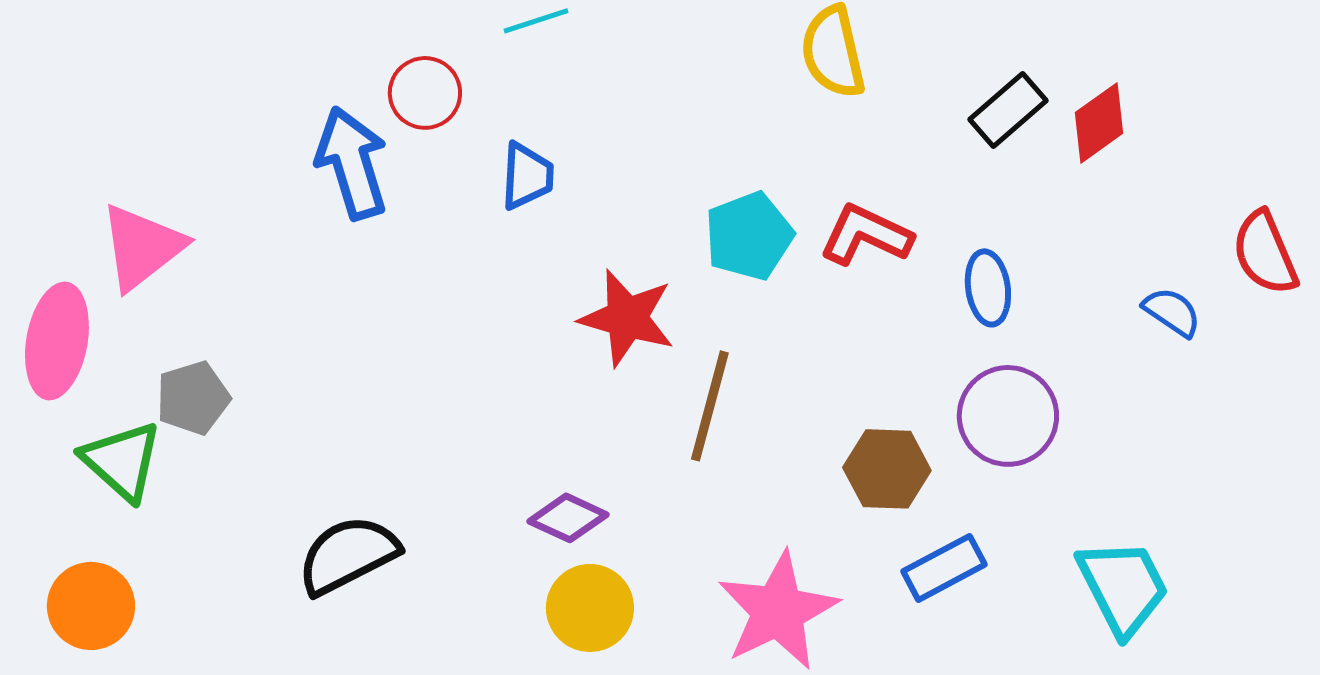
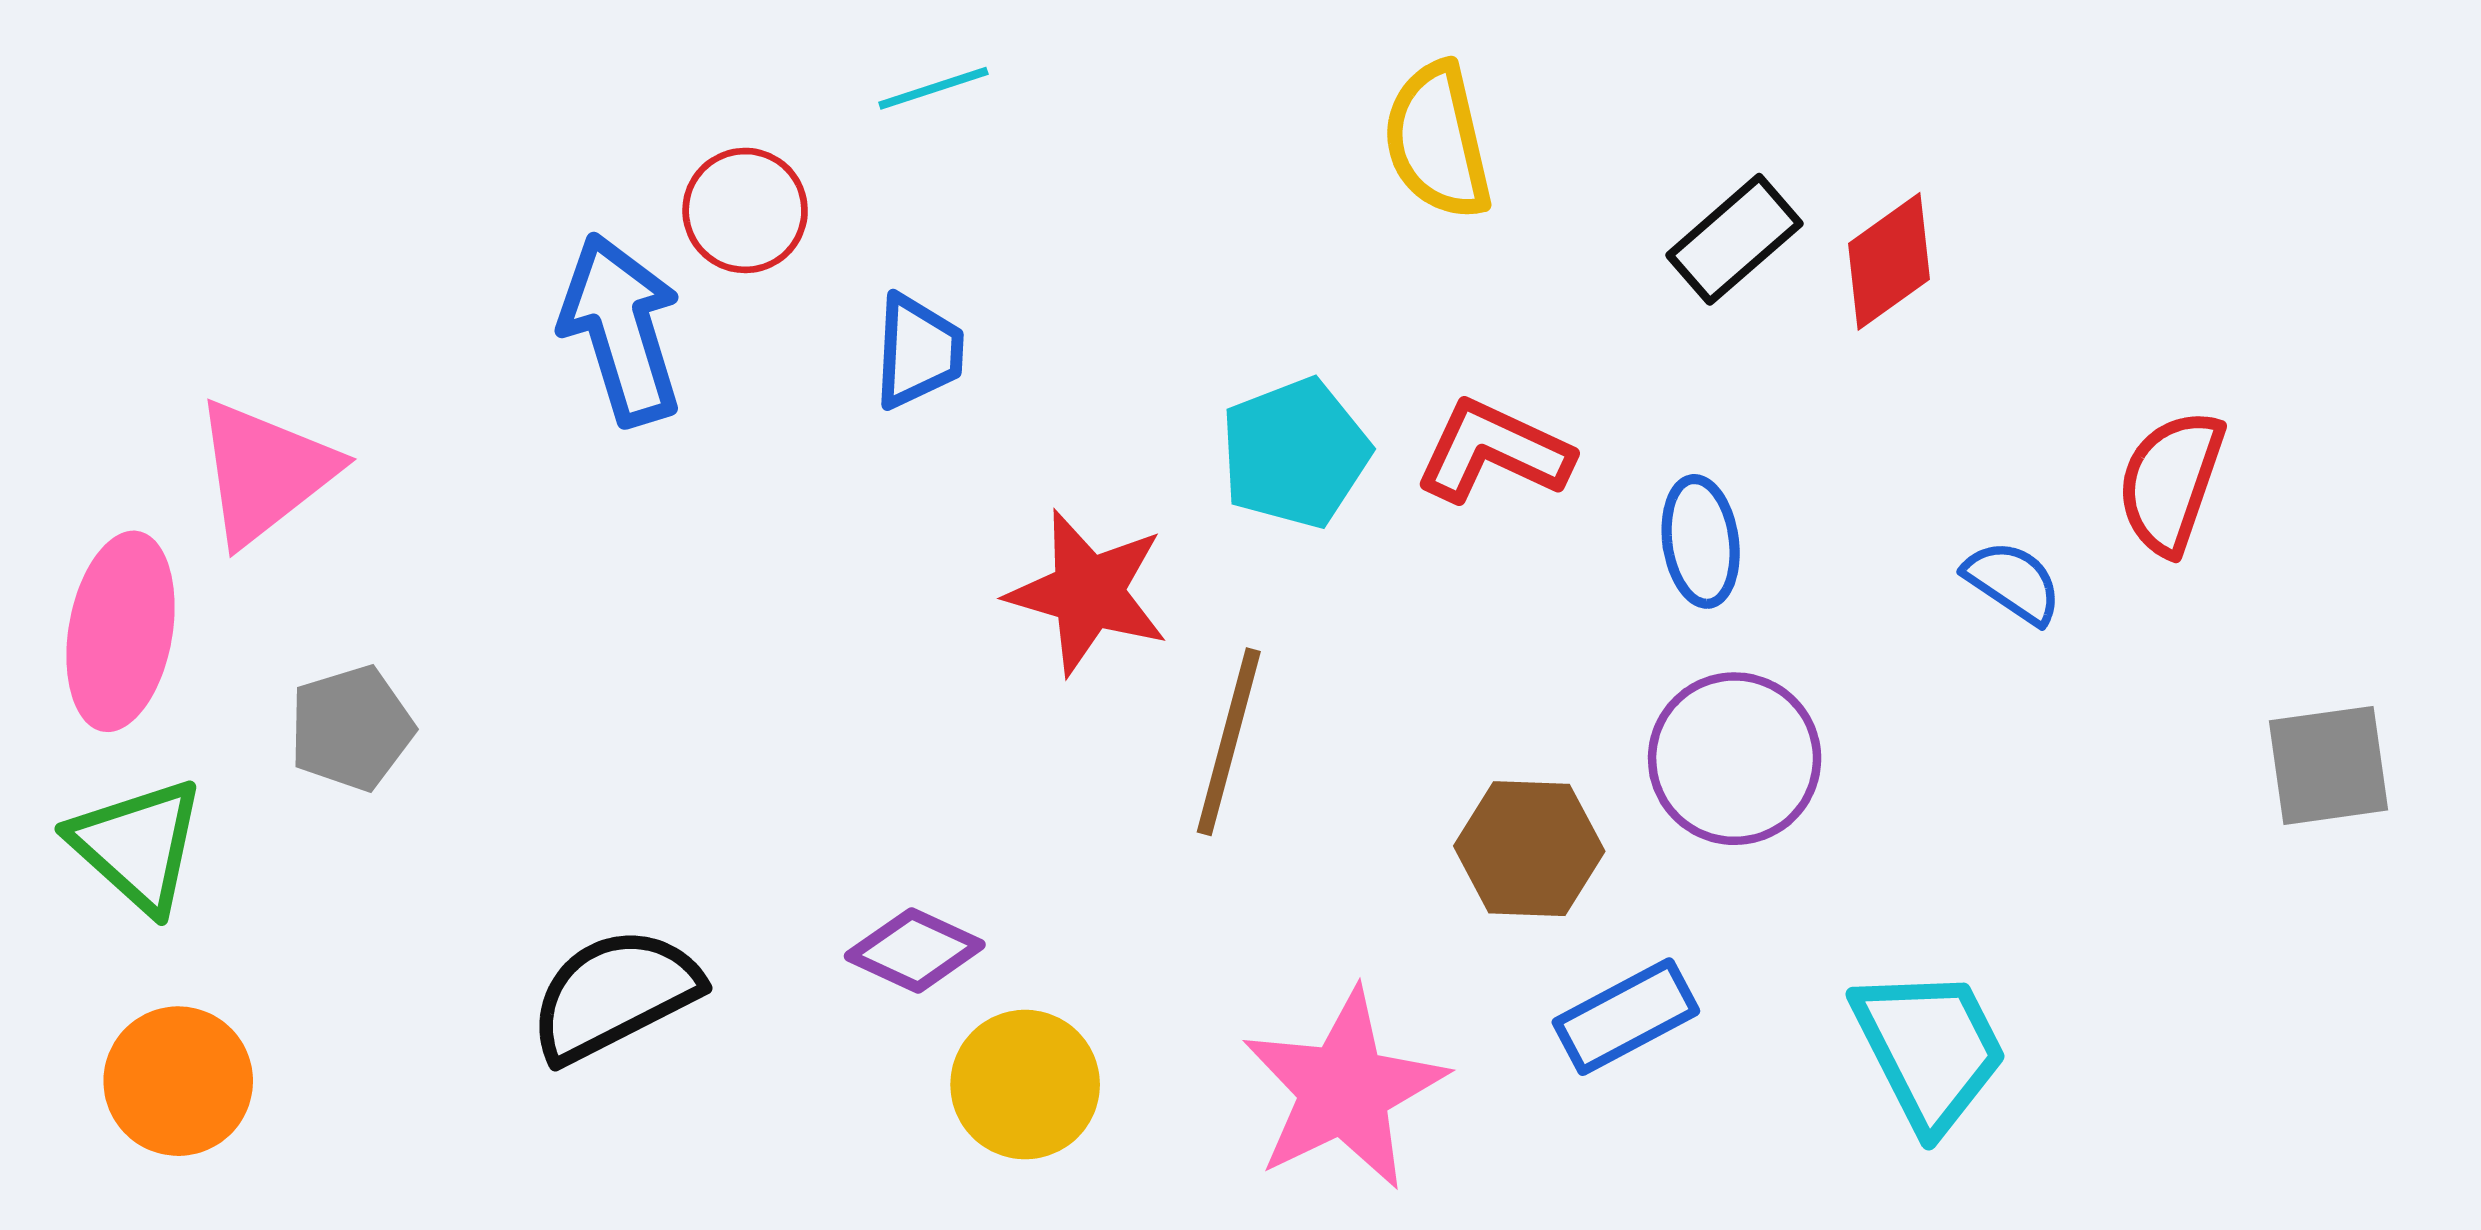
red semicircle: (1265, 253) -> (2171, 482), turned 42
green triangle: (122, 461) -> (137, 845), moved
purple diamond: (568, 518) -> (915, 950), moved

